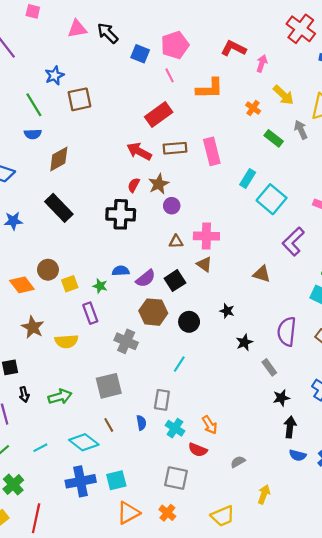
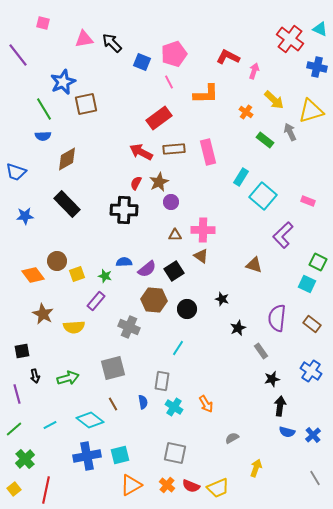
blue star: (54, 75) -> (63, 82), size x1.4
purple rectangle: (90, 313) -> (96, 301), turned 60
red semicircle: (198, 450) -> (191, 486), moved

